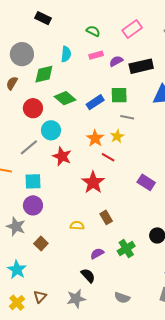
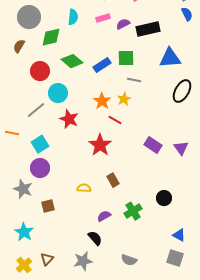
cyan square: (33, 181) -> (40, 144), turned -30
brown square: (41, 244) -> (48, 206), turned 32

